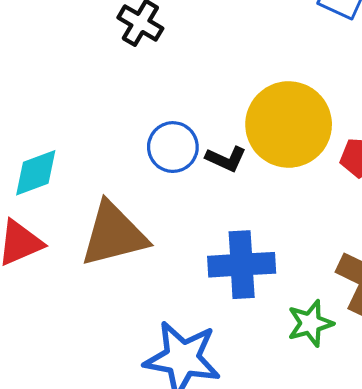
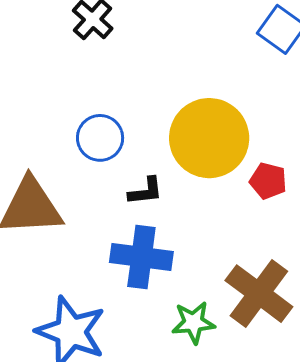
black L-shape: (226, 159) -> (146, 191), moved, turned -42

